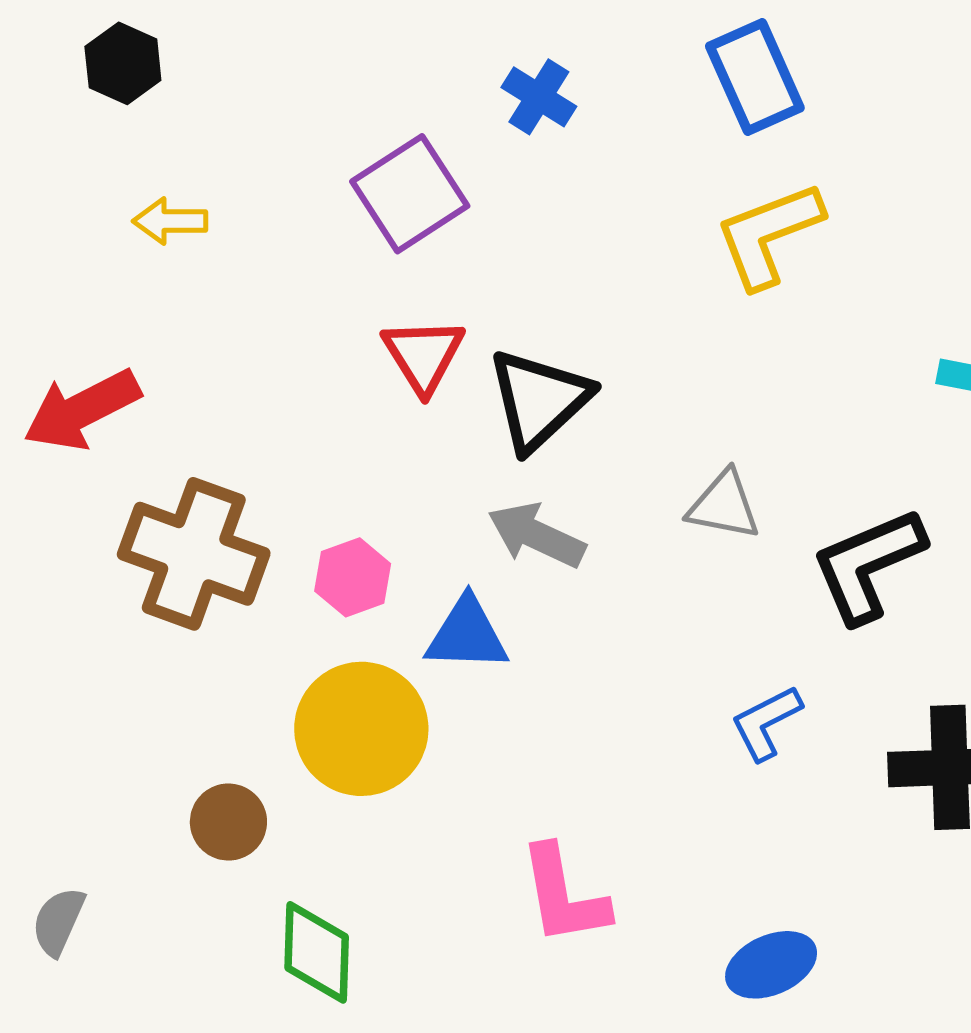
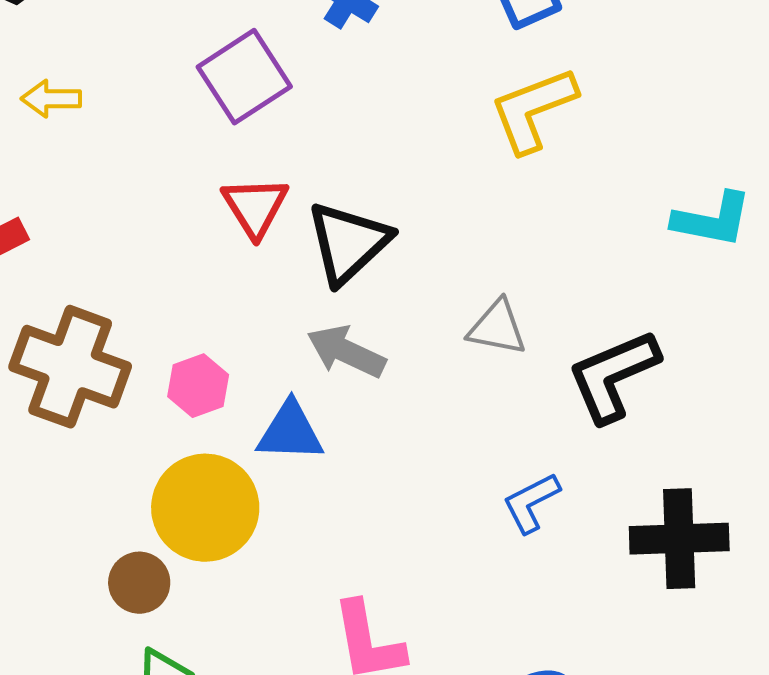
brown circle: (228, 822) -> (139, 583), moved

